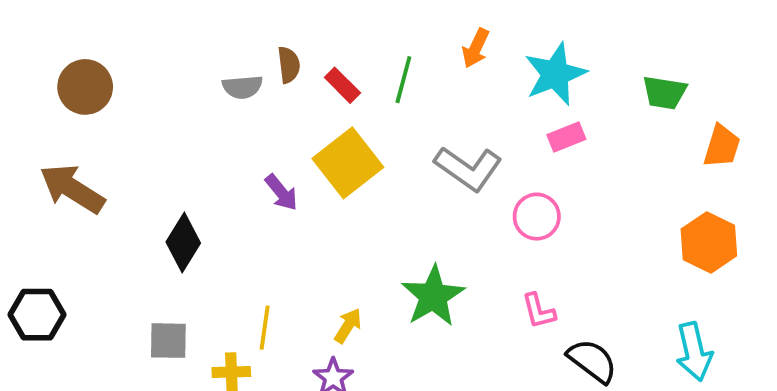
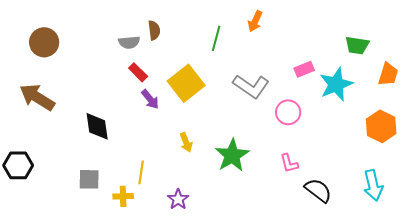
cyan star: (555, 74) -> (336, 84), moved
red rectangle: (342, 85) -> (138, 72), moved
black diamond: (183, 242) -> (97, 126), turned -40
yellow arrow: (348, 326) -> (186, 142), moved, turned 126

